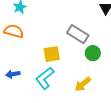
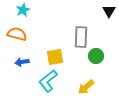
gray rectangle: (78, 34) -> (81, 37), turned 60
blue arrow: (13, 74) -> (22, 62), moved

